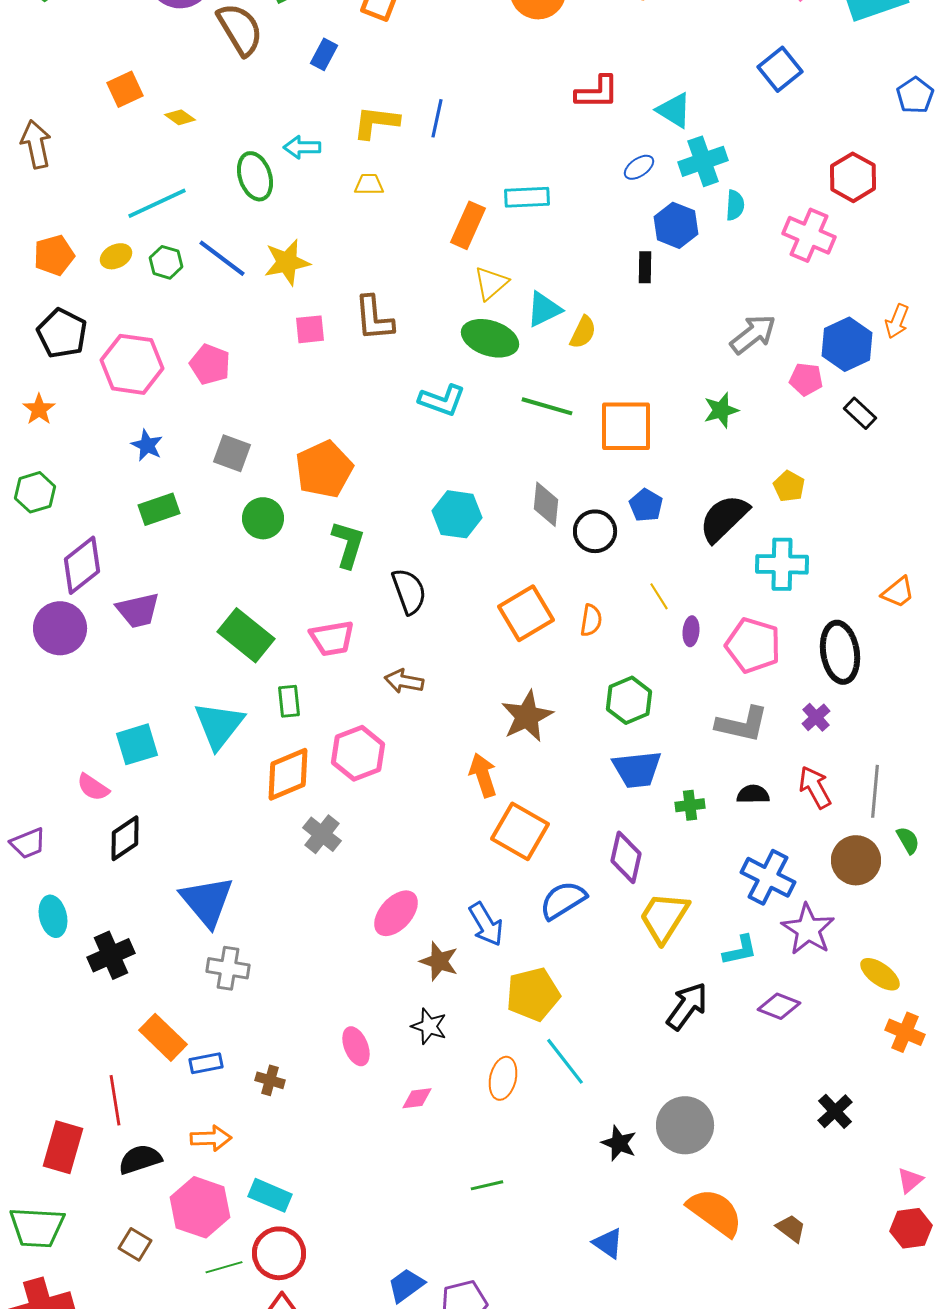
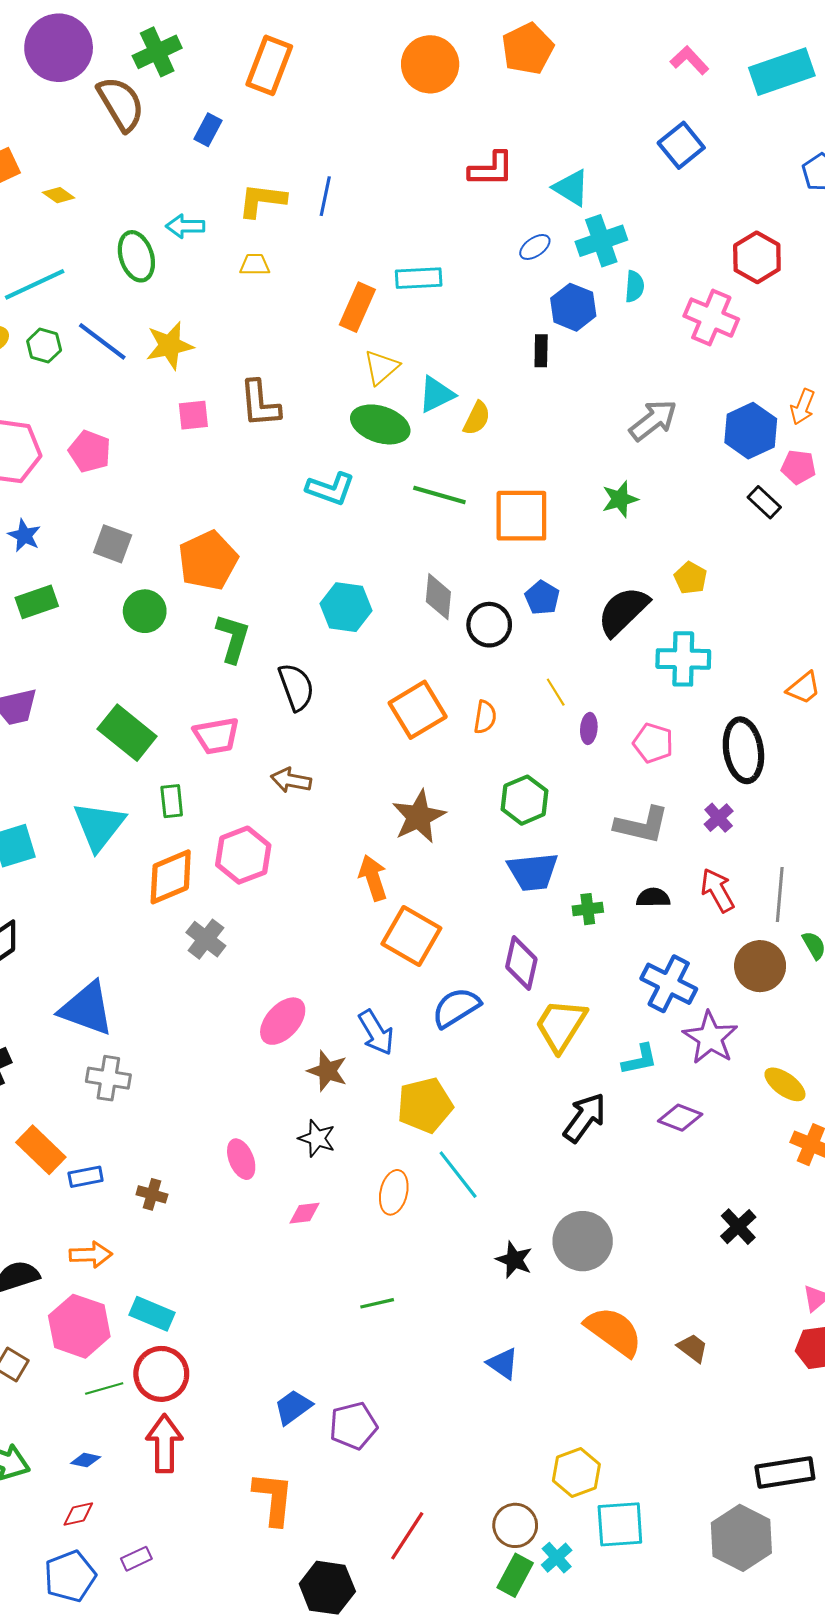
pink pentagon: (806, 379) -> (798, 467), moved
pink pentagon: (753, 645) -> (653, 743), size x0.7
blue triangle: (207, 901) -> (87, 1009), turned -30

